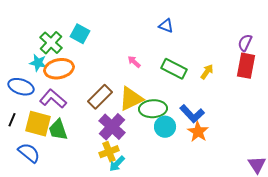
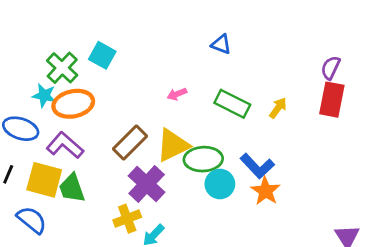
pink arrow: (134, 62) -> (177, 94), turned -64
yellow cross: (109, 152) -> (127, 219), moved

